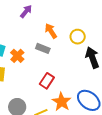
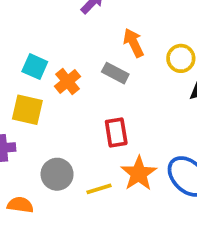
red rectangle: (47, 81) -> (116, 133), turned -49

